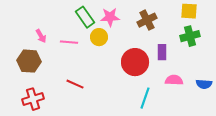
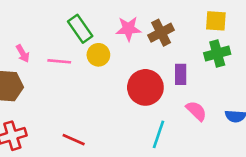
pink star: (110, 17) -> (128, 29), moved
pink semicircle: (174, 80) -> (196, 111), turned 42
red line: (75, 84) -> (74, 140), moved

